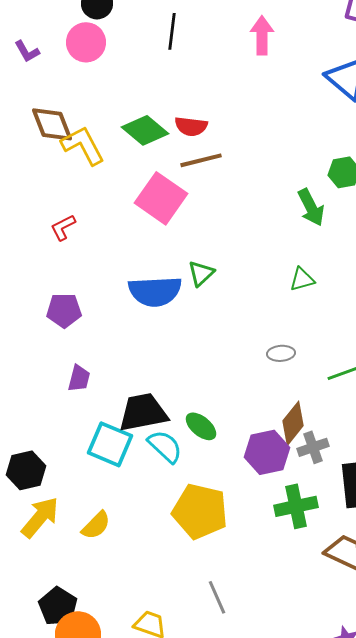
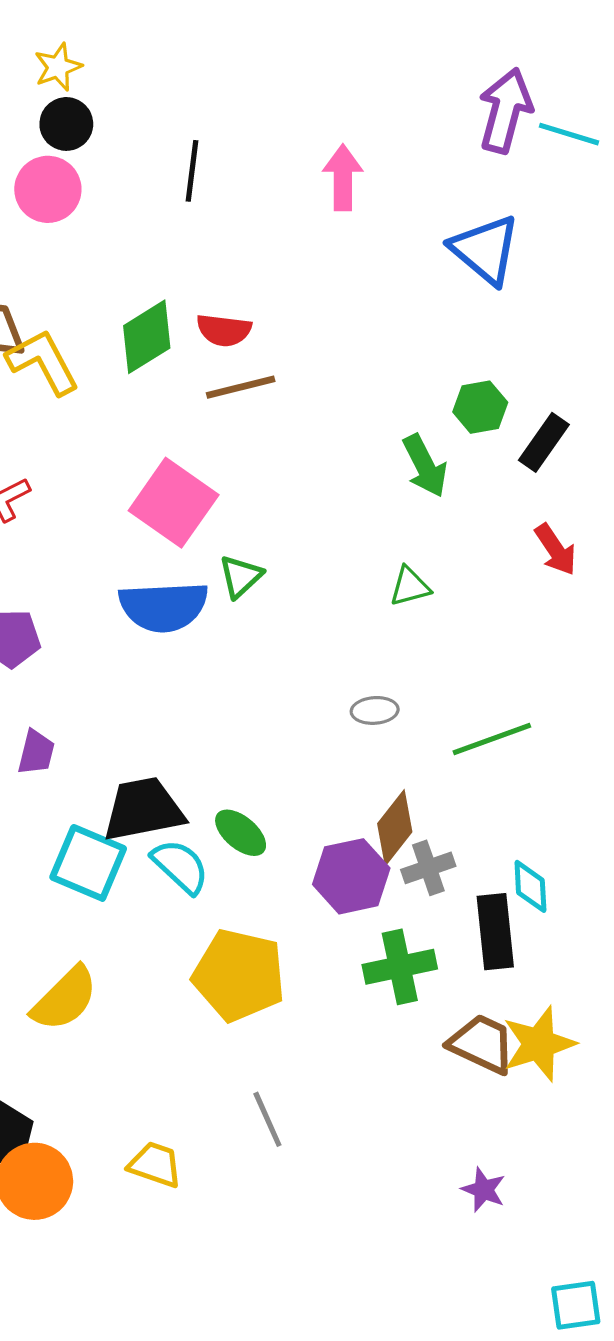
green diamond: (145, 130) -> (147, 337), turned -72
pink square: (161, 198) -> (174, 503), moved
yellow semicircle: (96, 525) -> (65, 999), size x1.4

